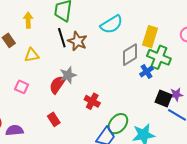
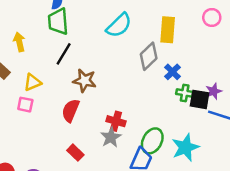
black line: (62, 38) -> (64, 54), turned 60
brown star: (77, 41) -> (85, 81), moved
green cross: (159, 57) -> (185, 93), moved, size x0.6
gray star: (68, 75) -> (111, 137), moved
pink square: (22, 87) -> (25, 105), moved

